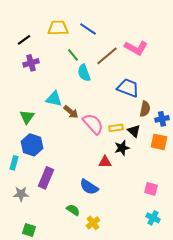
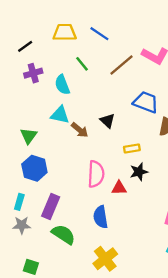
cyan semicircle: (84, 73) -> (62, 85), moved
pink semicircle: (93, 124) -> (96, 174), moved, turned 45
black triangle: (134, 131) -> (108, 121), moved
cyan rectangle: (14, 163) -> (19, 202), moved
blue semicircle: (89, 187) -> (101, 217), turned 48
green semicircle: (73, 210) -> (63, 234), moved, size x1.5
yellow cross: (93, 223) -> (105, 259), size x1.5

